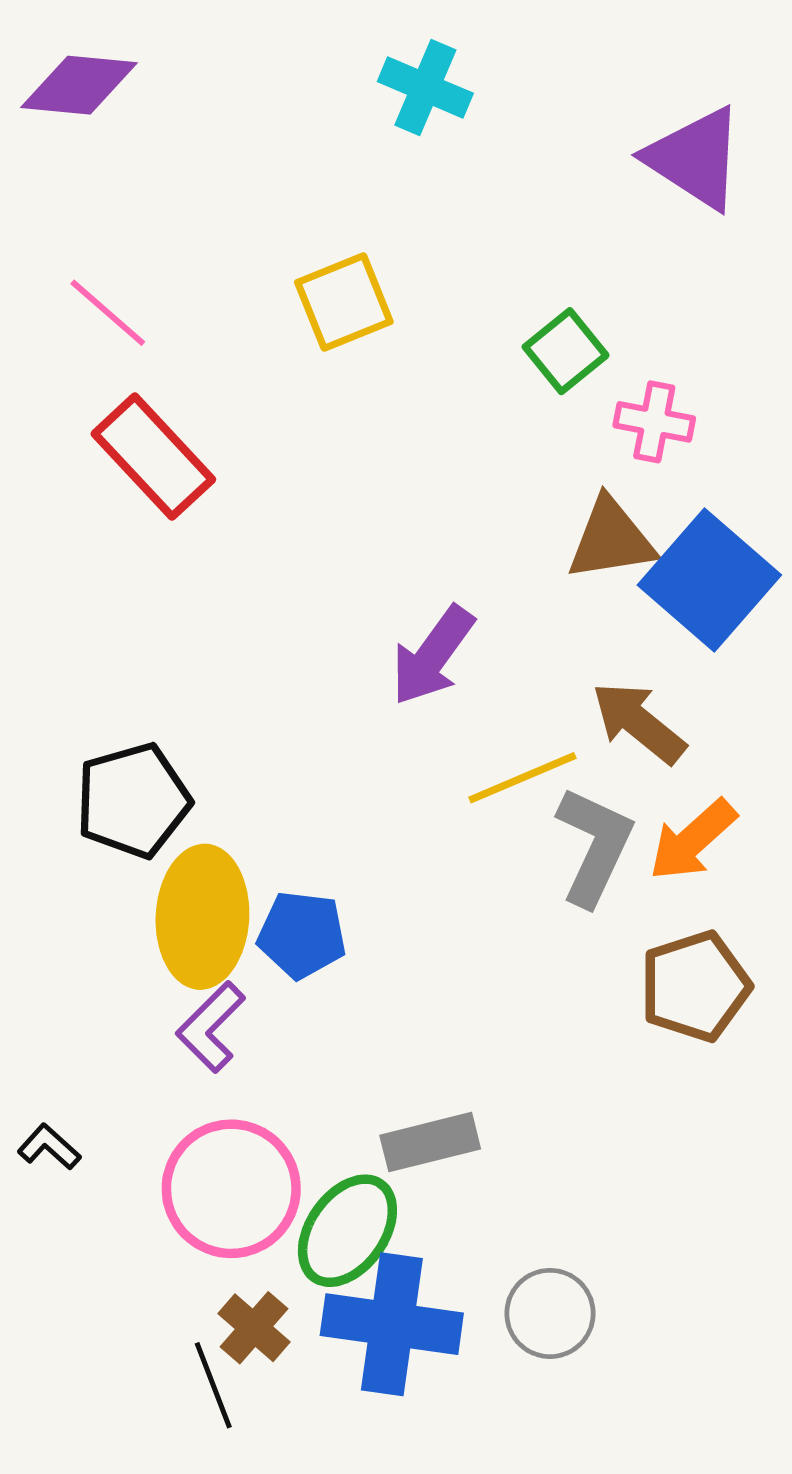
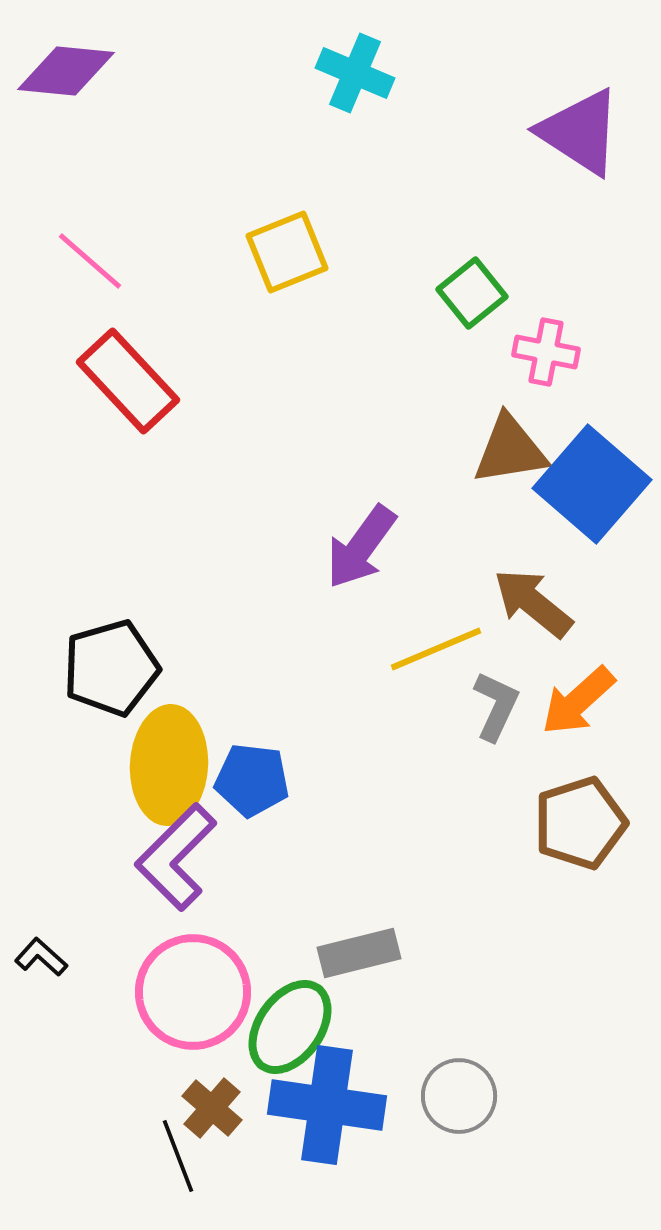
gray L-shape: (594, 846) -> (496, 706), size x0.7
purple L-shape: (211, 1027) -> (176, 857), size x1.4

